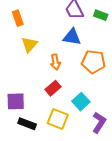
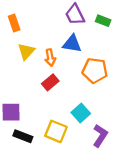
orange arrow: (55, 62) -> (50, 58), moved
red rectangle: (53, 88) -> (50, 82), moved

